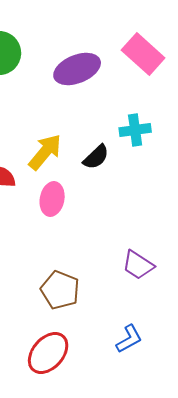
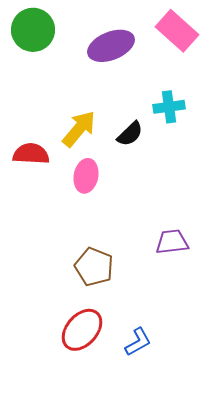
purple trapezoid: (138, 265) -> (172, 242), turned 140
blue L-shape: (129, 339) -> (138, 342), moved

